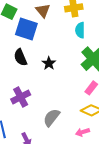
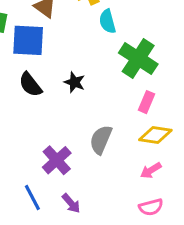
purple cross: (21, 97) -> (57, 160), moved
gray semicircle: (52, 118) -> (101, 140), moved

